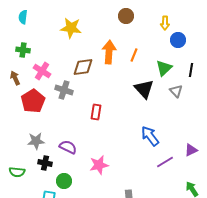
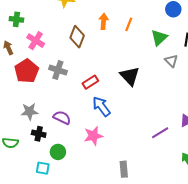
orange arrow: (109, 52) -> (103, 21), size x0.7
brown diamond: (83, 67) -> (77, 37), turned -60
black triangle: (144, 89) -> (130, 76), moved
gray cross: (64, 90) -> (58, 70), moved
red rectangle: (96, 112) -> (90, 82), turned 49
blue arrow: (150, 136) -> (101, 106), moved

